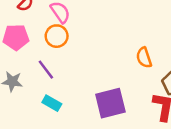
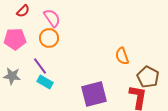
cyan rectangle: (52, 103) -> (45, 82), moved

